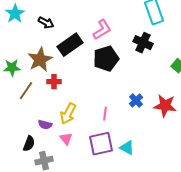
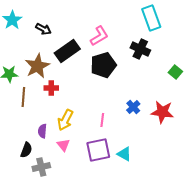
brown line: (26, 91) -> (23, 97), turned -30
purple semicircle: (45, 125) -> (42, 131), turned 80

